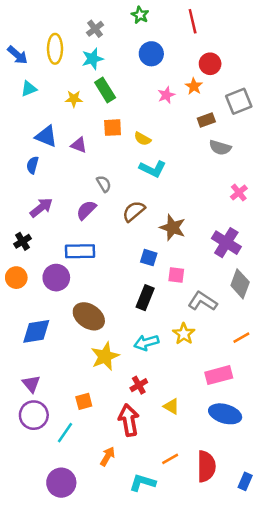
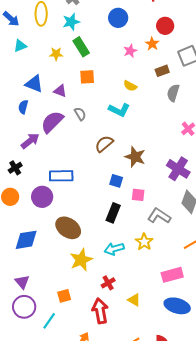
yellow semicircle: (143, 139) -> (130, 86), moved
gray semicircle: (220, 148) -> (173, 93), turned 90
gray semicircle: (104, 184) -> (80, 114), moved
purple semicircle: (86, 210) -> (52, 122), moved, size x1.4

